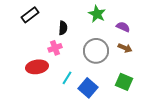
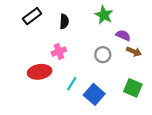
purple semicircle: (123, 27) -> (123, 35), moved
black semicircle: (63, 28) -> (64, 21), moved
gray circle: (96, 51) -> (103, 55), size x0.6

